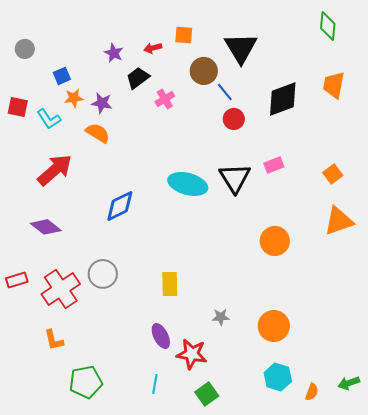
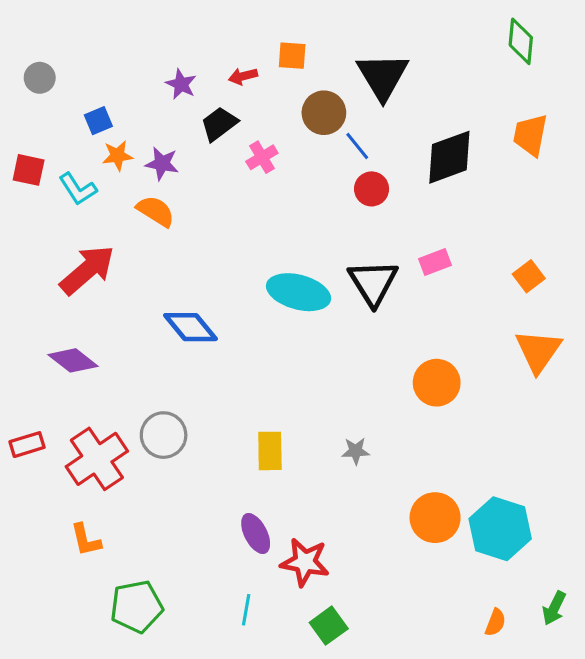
blue diamond: (120, 206) -> (191, 327), turned 76
orange triangle: (339, 221) -> (538, 351), turned -36
gray star: (221, 317) -> (356, 451), moved
cyan hexagon: (278, 377) -> (500, 529), moved, size x1.4
green arrow: (349, 383) -> (554, 608), turned -45

